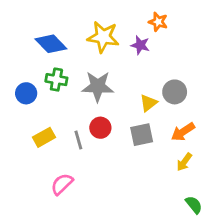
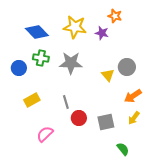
yellow triangle: (149, 103) -> (108, 75), turned -32
red circle: (100, 128) -> (79, 118), moved
gray square: (142, 135) -> (106, 122), moved
gray line: (78, 140) -> (66, 102), moved
green semicircle: (194, 205) -> (123, 149), moved

